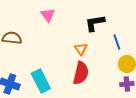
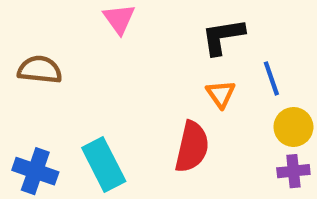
orange triangle: (81, 49) -> (221, 94), moved

